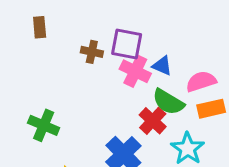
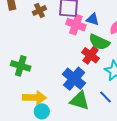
brown cross: (92, 52) -> (39, 10), moved, turned -32

